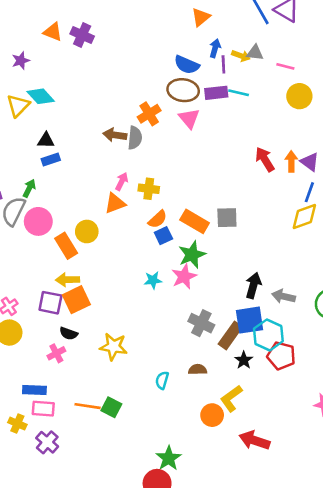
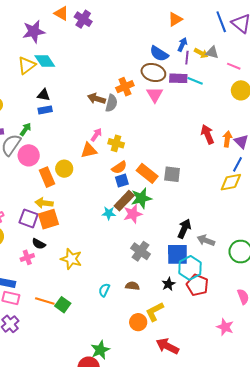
purple star: (21, 61) -> (34, 32), size x1.6
brown rectangle: (230, 335) -> (124, 201), moved

